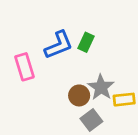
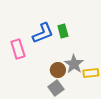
green rectangle: (86, 42) -> (63, 31), turned -40
gray square: (91, 120) -> (56, 88), moved

